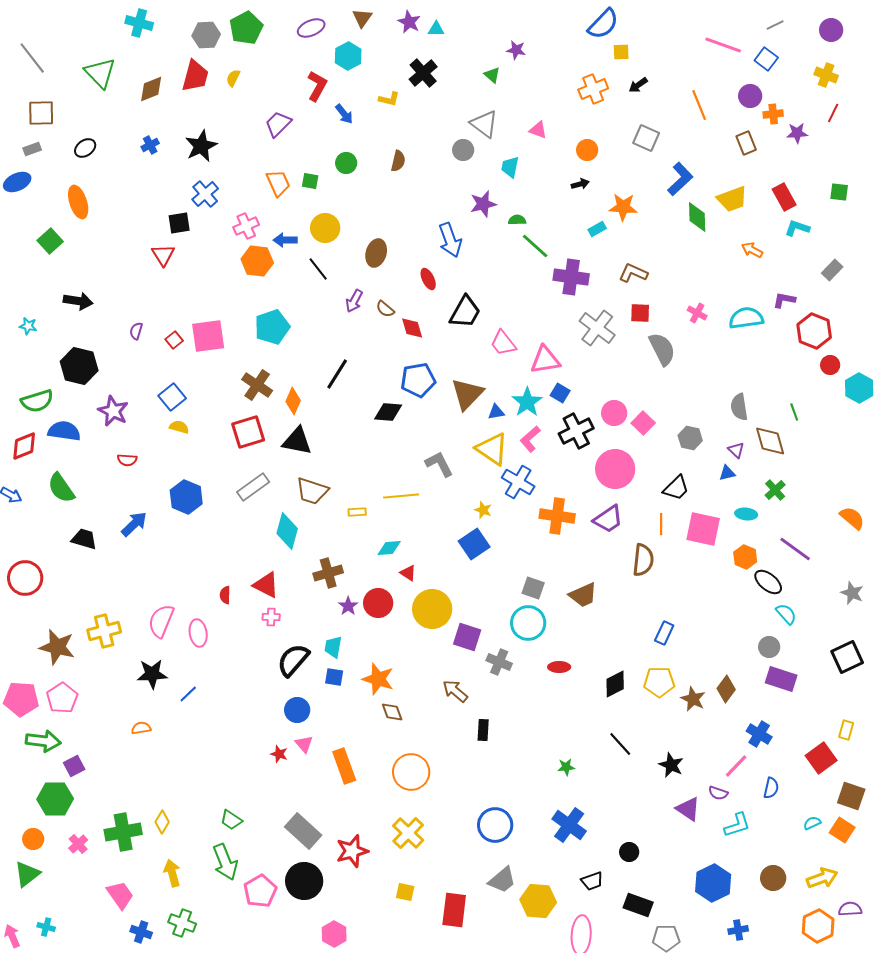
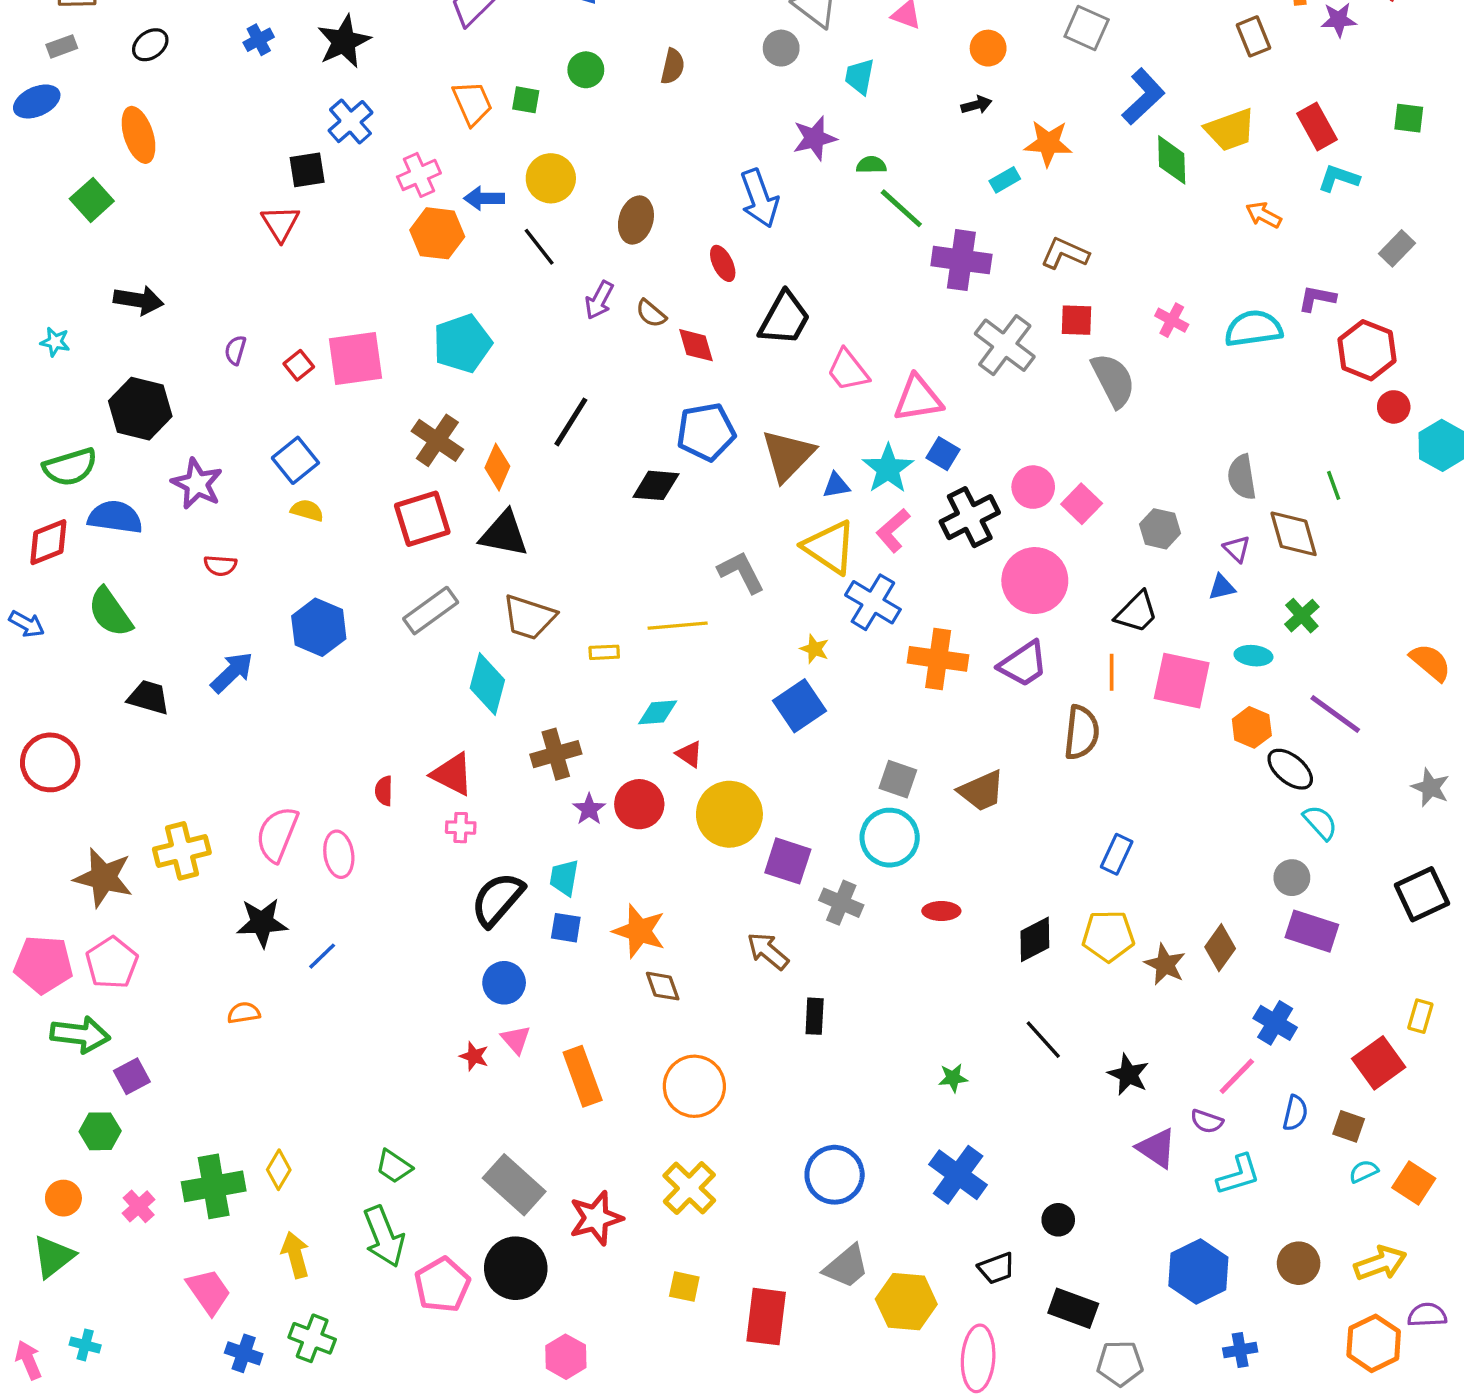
brown square: (851, 796) -> (1349, 1126), moved, size x0.7
green hexagon: (55, 799) -> (100, 1131), size x0.7

